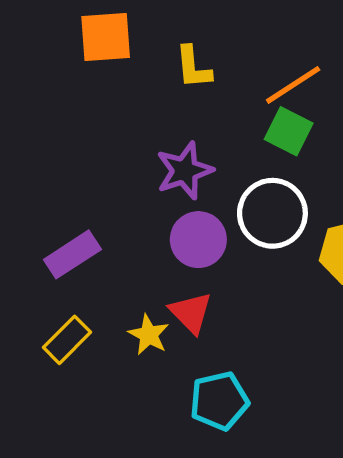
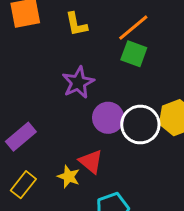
white circle: (272, 213) -> (140, 125), moved
purple circle: (198, 240) -> (108, 118), moved

